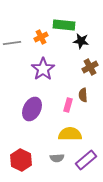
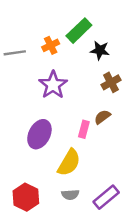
green rectangle: (64, 25) -> (79, 31), turned -50
brown semicircle: (83, 95) -> (102, 117), turned 56
yellow semicircle: (70, 134) -> (69, 163), moved, turned 120

